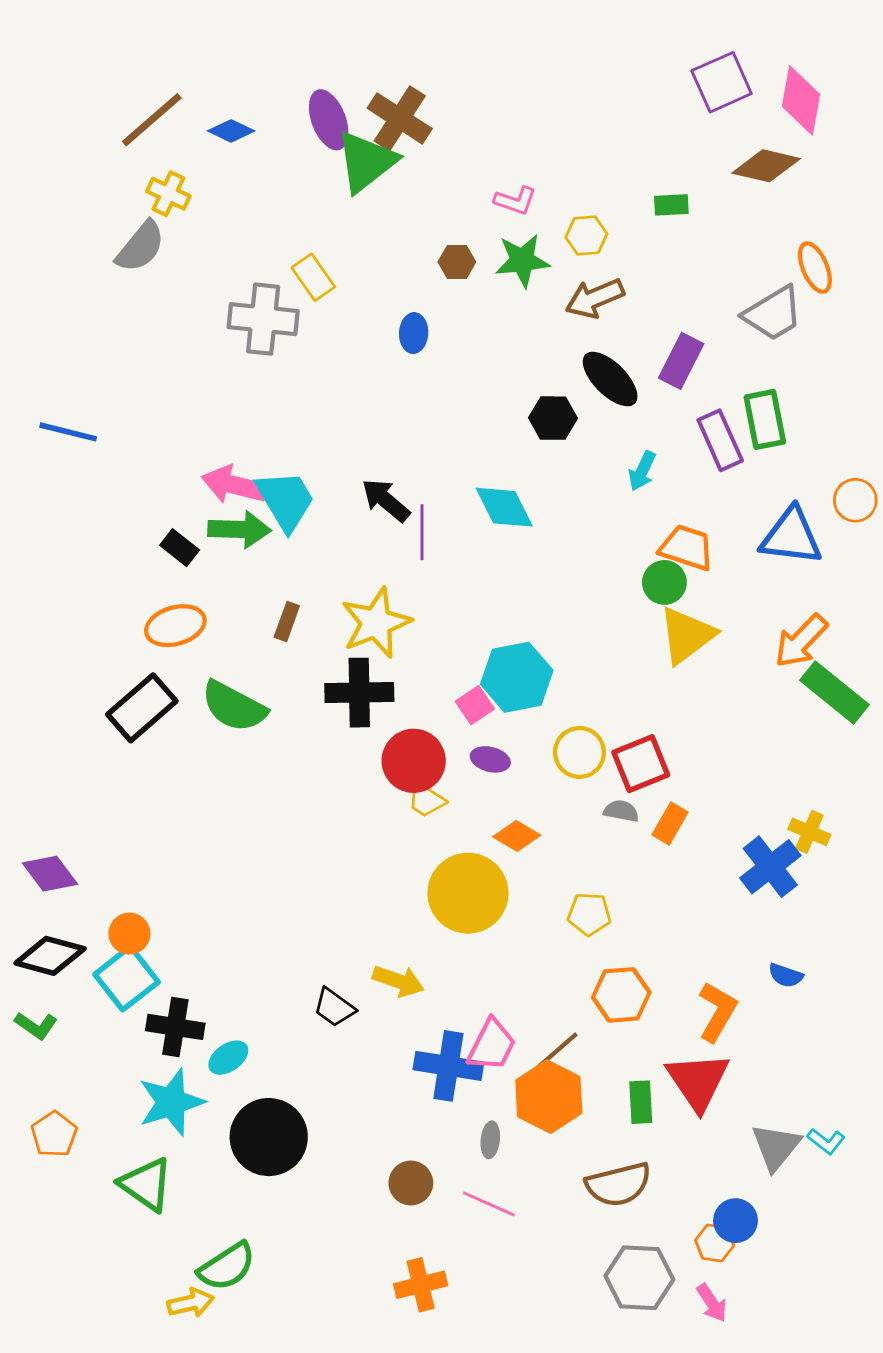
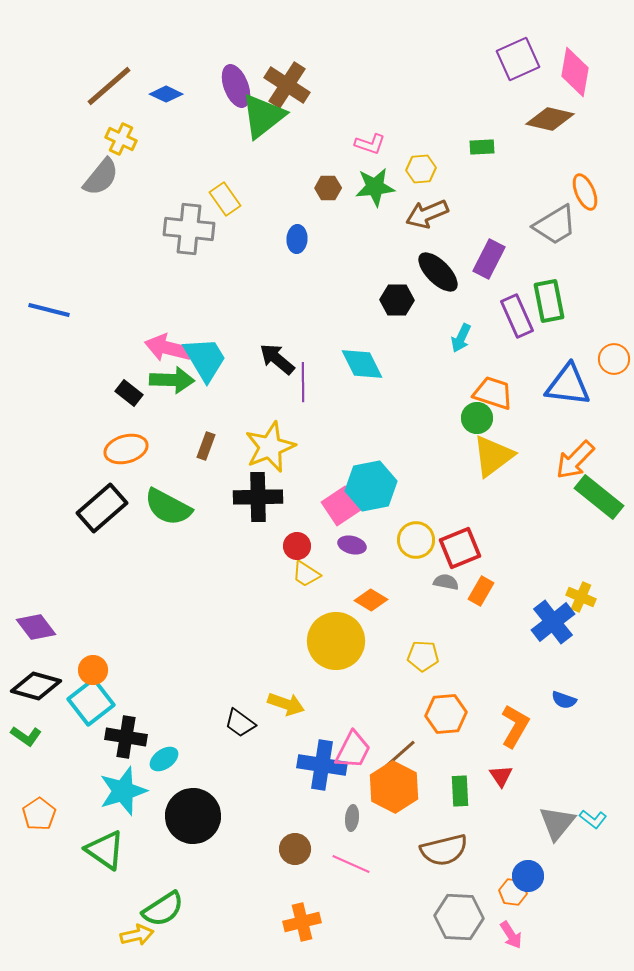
pink square: (475, 705) -> (341, 506), size x1.4
red circle: (414, 761) -> (297, 546), size x0.6
red triangle: (698, 1081) -> (501, 776), size x0.5

